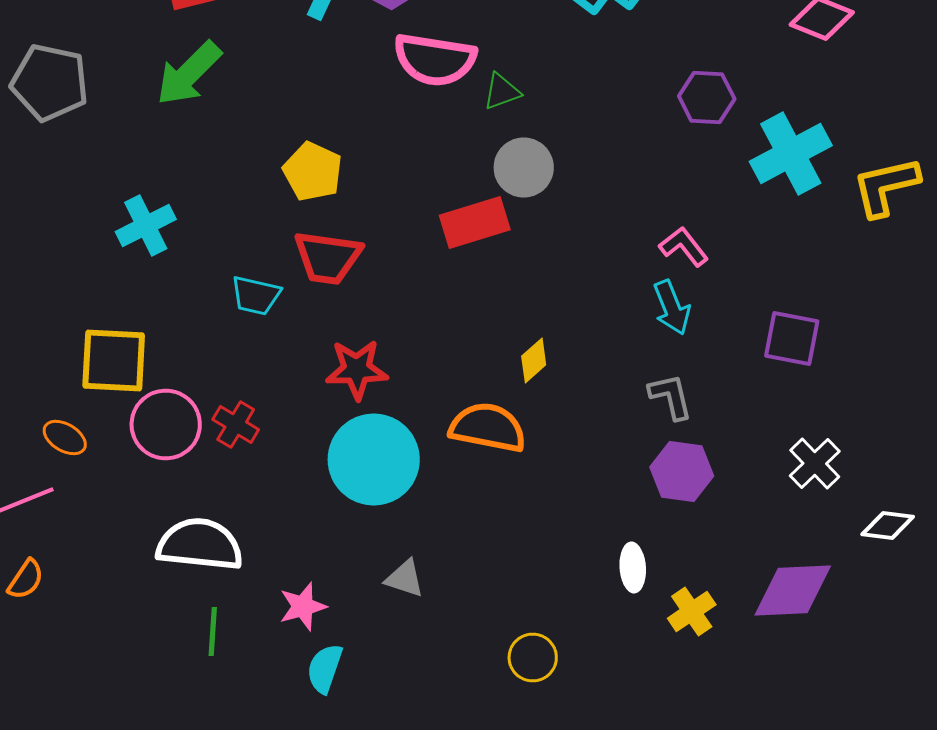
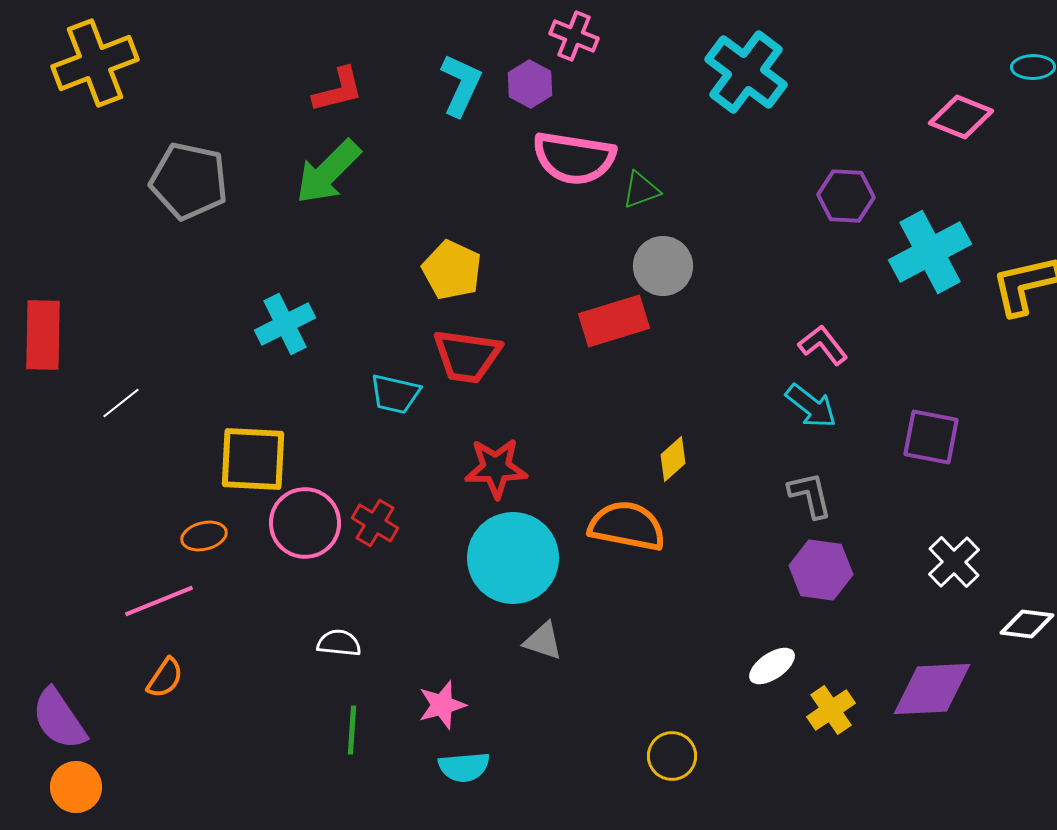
cyan arrow: (672, 308) -> (811, 406), turned -30
orange ellipse: (65, 438) -> (204, 536), turned -45
white semicircle: (200, 544) -> (339, 643), size x0.5
white ellipse: (633, 568) -> (772, 666), turned 60
gray triangle: (405, 578) -> (543, 641), moved
cyan semicircle: (325, 668) -> (464, 767), turned -114

